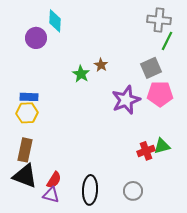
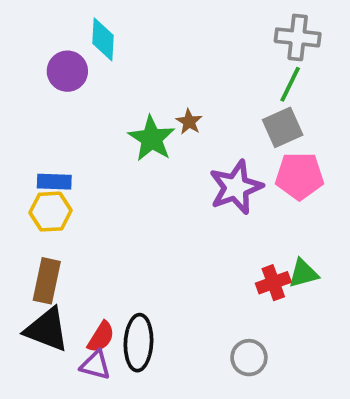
green line: (167, 41) -> (290, 84), moved
green star: (81, 74) -> (152, 139), size x1.4
black ellipse: (90, 190) -> (138, 343), moved

